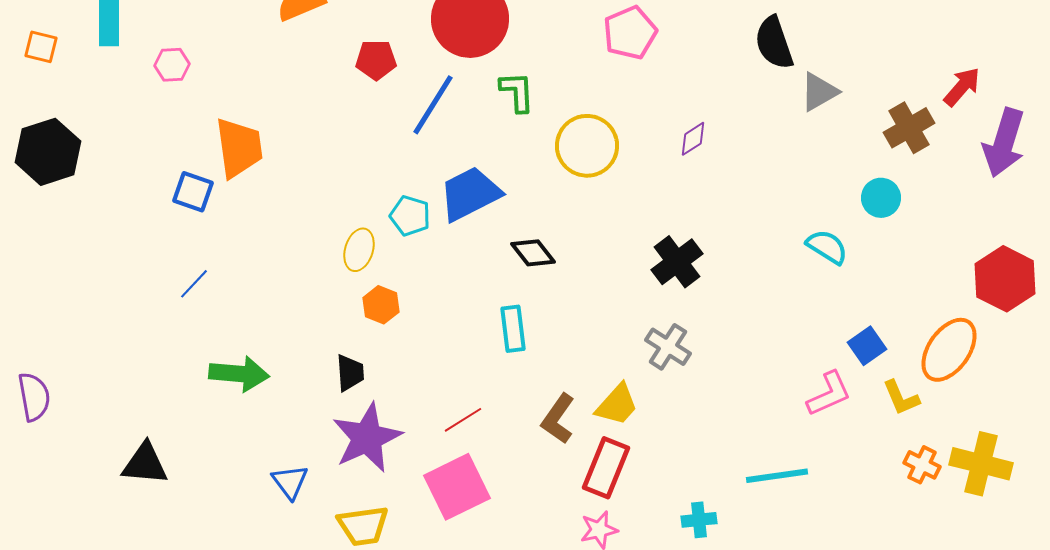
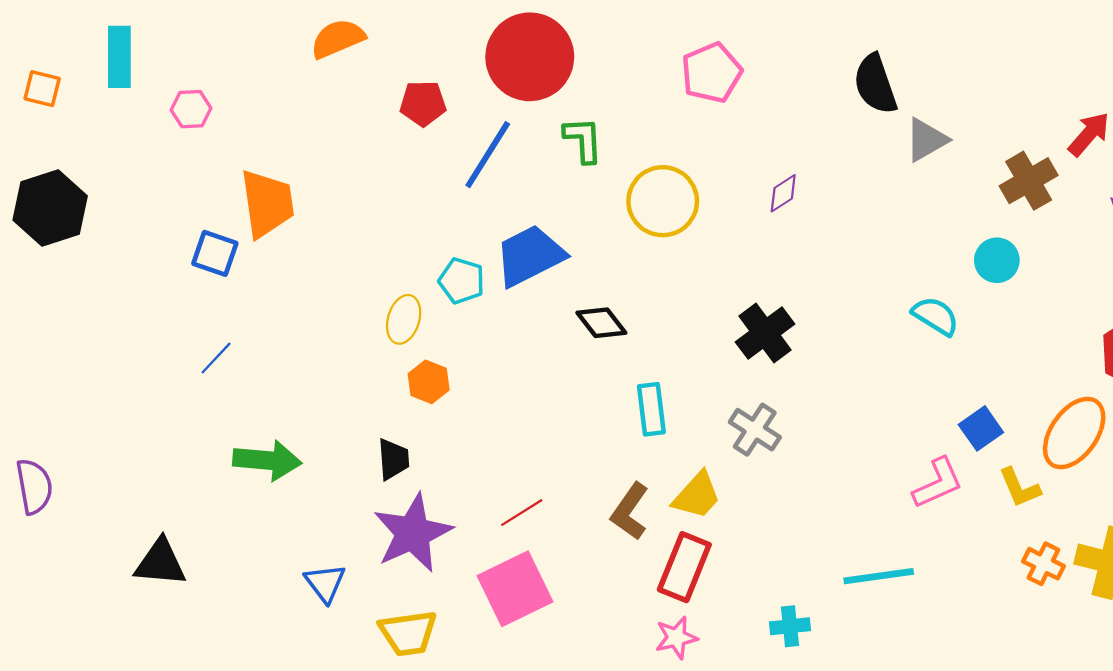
cyan rectangle: (513, 329) -> (651, 409), moved

